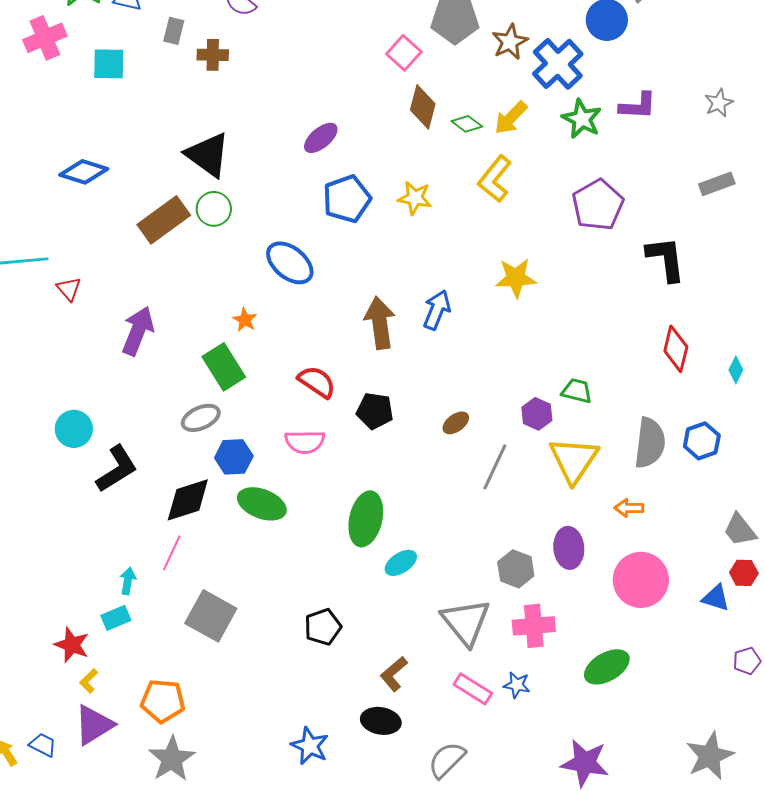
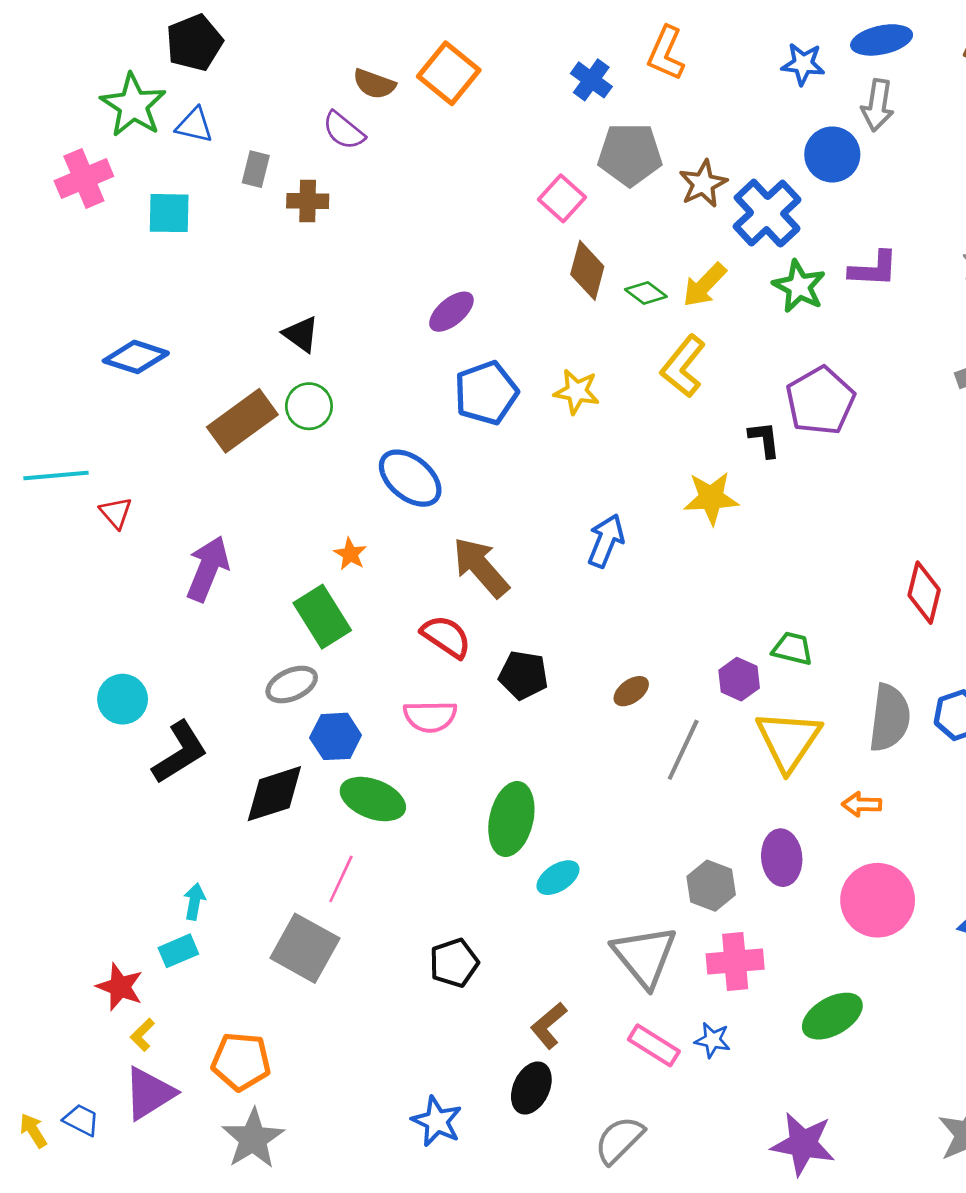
black triangle: (208, 155) -> (301, 334), size x0.6
black L-shape: (666, 259) -> (764, 439), moved, size x0.6
brown arrow: (380, 323) -> (481, 567), moved, turned -33
pink line: (172, 553) -> (341, 879), moved
black ellipse: (381, 721) -> (531, 1088), turned -75

